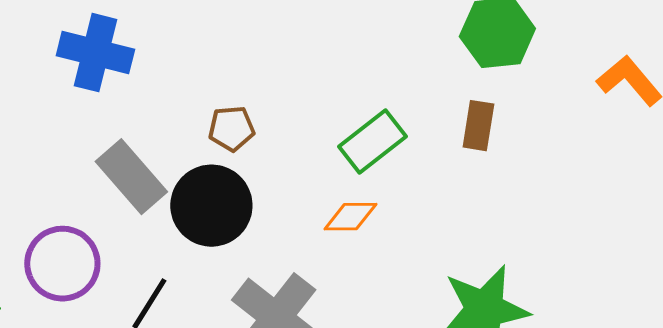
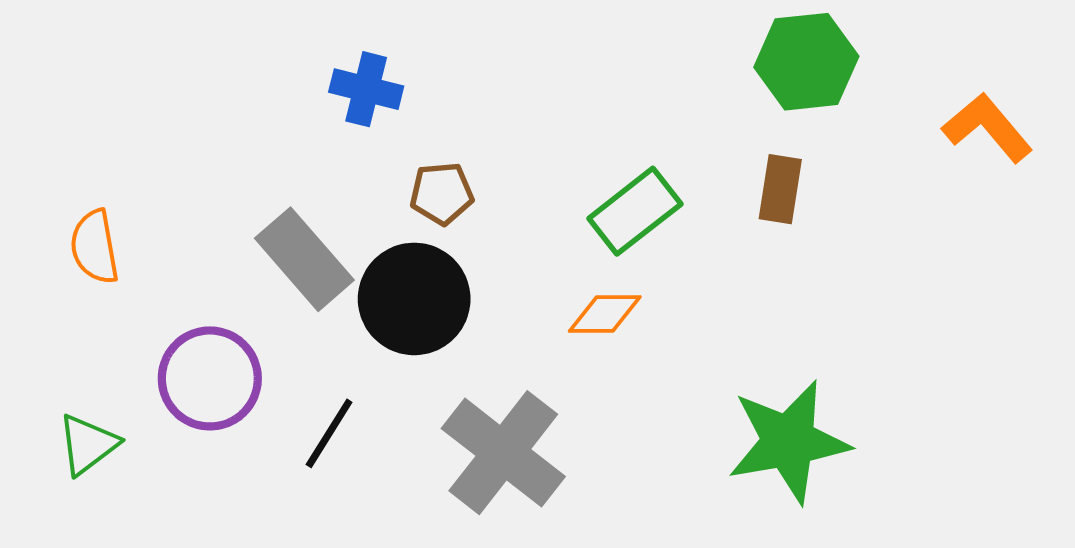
blue cross: (95, 53) -> (366, 89), moved, size x0.7

